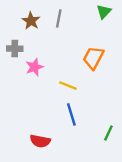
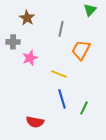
gray line: (59, 18) -> (61, 29), moved
green line: (108, 133) -> (84, 108), moved

